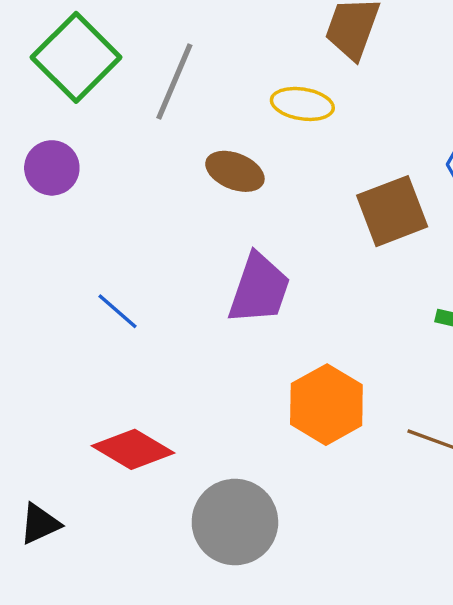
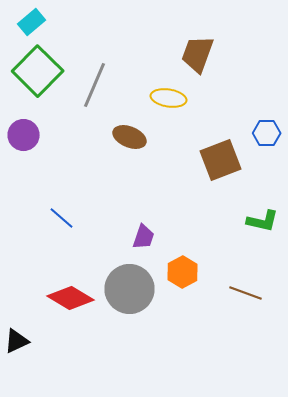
purple trapezoid: (259, 289) -> (144, 237), moved, size x0.6
orange hexagon: (326, 405) -> (182, 272), size x0.7
gray circle: (235, 522) -> (130, 289), moved

